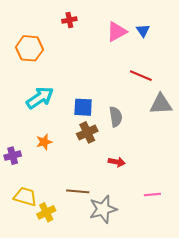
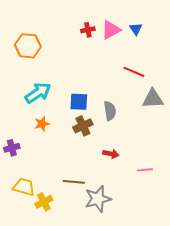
red cross: (69, 20) -> (88, 30), moved
orange star: (44, 142) -> (42, 124), moved
pink line: (152, 194) -> (145, 170), moved

